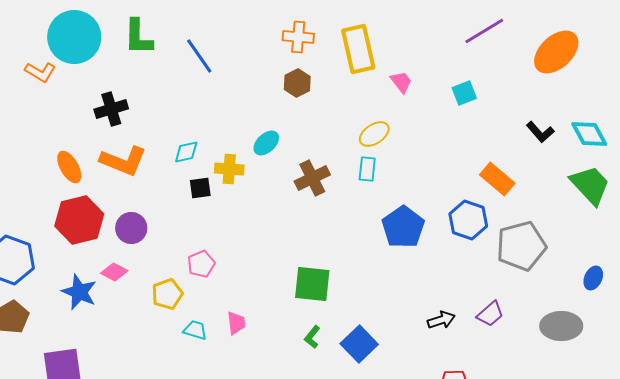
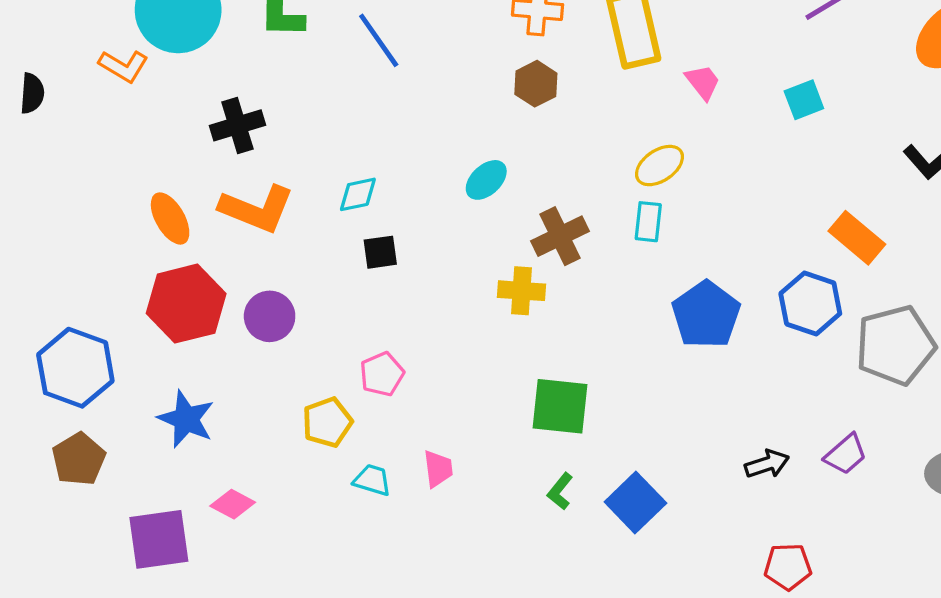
yellow cross: (229, 169) -> (521, 291), moved
pink diamond: (114, 272) -> (233, 504), moved

